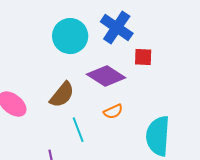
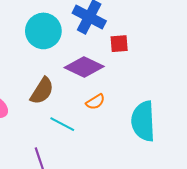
cyan line: (78, 130) -> (62, 124), turned -35

